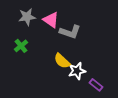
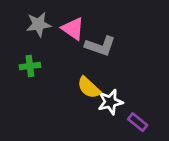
green cross: (21, 46) -> (30, 66), turned 32

